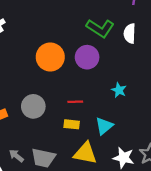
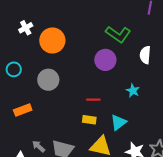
white semicircle: (130, 33) -> (145, 55), moved
orange circle: (50, 57) -> (52, 40), moved
gray circle: (33, 106) -> (48, 80), moved

